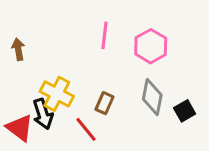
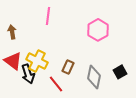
pink line: (104, 35) -> (48, 16), moved
gray diamond: (152, 97) -> (94, 77), moved
red triangle: (20, 128) -> (13, 61), moved

